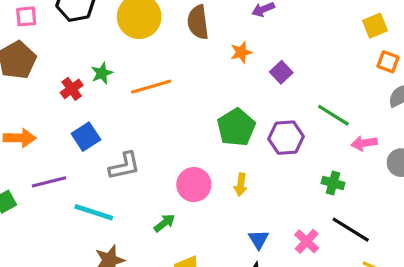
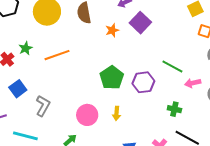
purple square: (281, 72) -> (140, 23), moved, size x1.5
gray L-shape: (124, 166) -> (43, 106), turned -45

